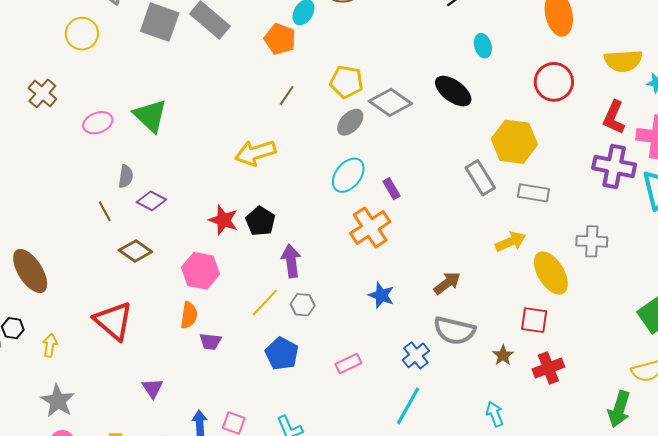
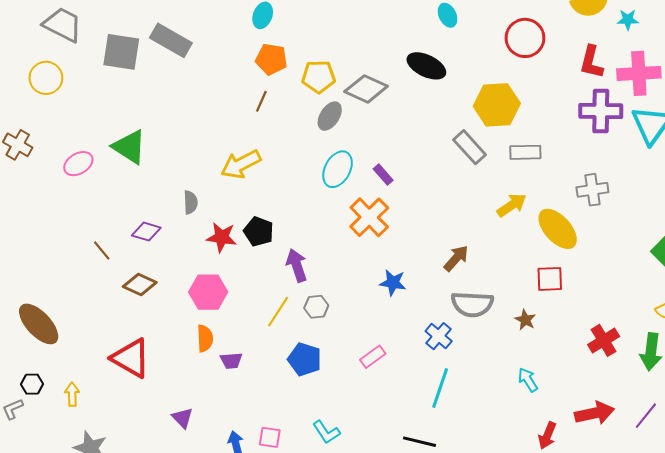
orange pentagon: (280, 39) -> (271, 59), moved
gray semicircle: (126, 176) -> (191, 202), moved
red cross: (548, 368) -> (604, 340), moved

